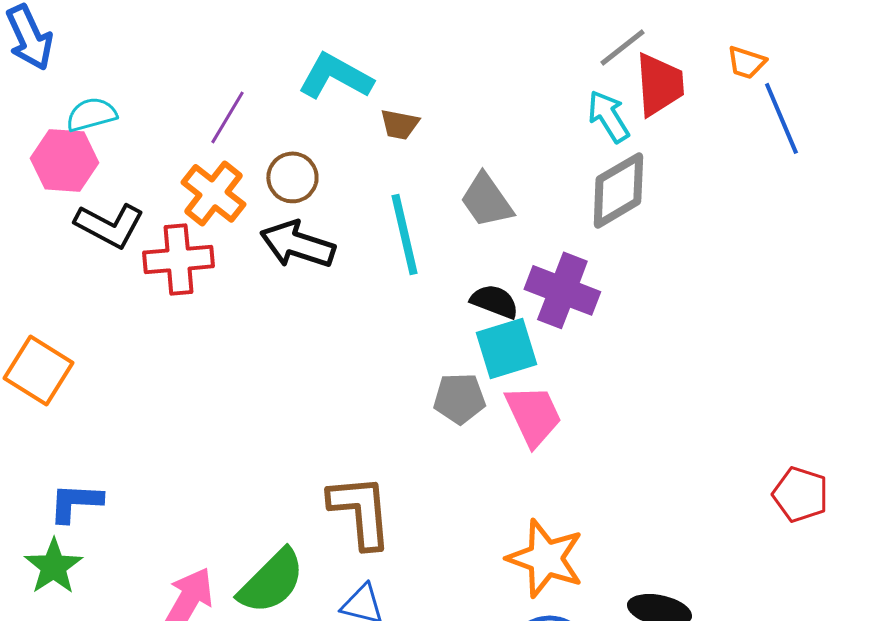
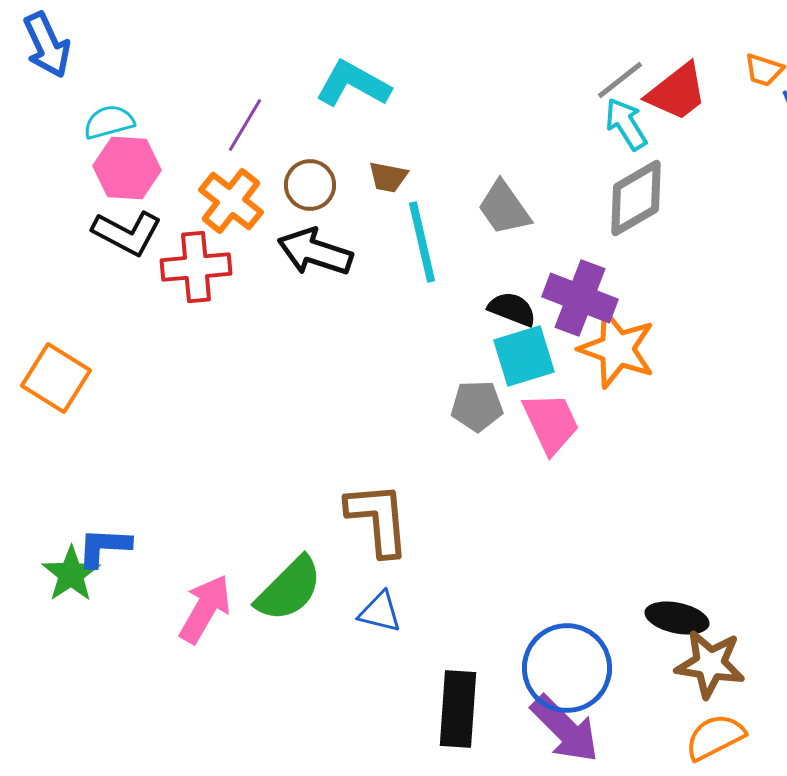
gray line: (622, 47) -> (620, 80), moved
red trapezoid: (659, 84) -> (677, 92), turned 56
brown trapezoid: (399, 124) -> (388, 177), moved
pink hexagon: (64, 160) -> (127, 168), moved
blue L-shape: (75, 502) -> (104, 547), moved
orange star: (545, 558) -> (617, 349), moved

